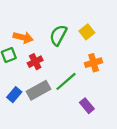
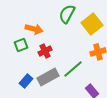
yellow square: (87, 32) -> (92, 24), size x1.5
green semicircle: (58, 35) -> (67, 14), moved

